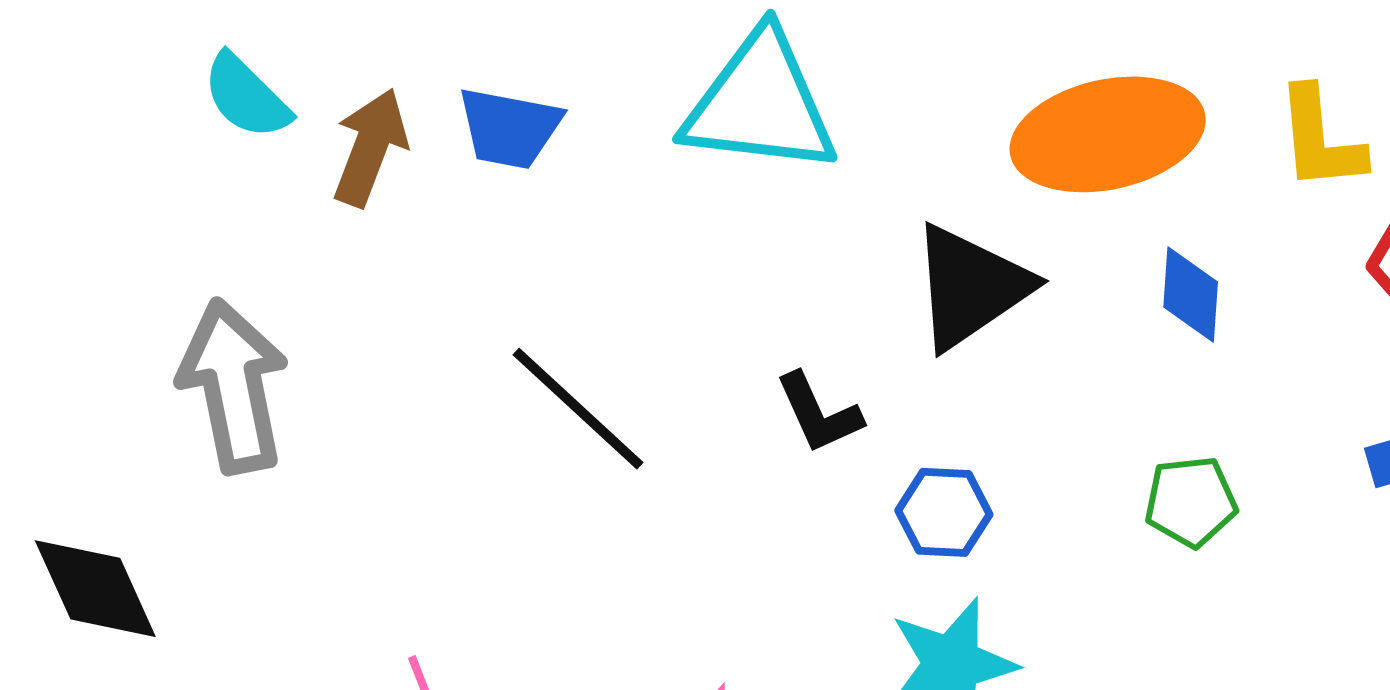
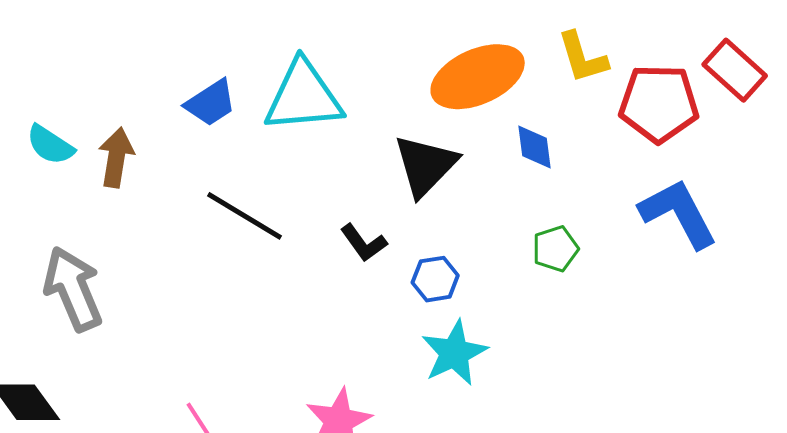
blue trapezoid: (509, 128) -> (211, 103), moved, turned -32
black line: (578, 409) -> (244, 216), moved

